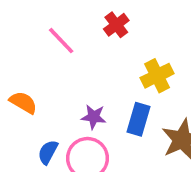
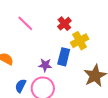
red cross: (116, 25) -> (64, 24), moved
blue rectangle: (138, 119) -> (64, 57), moved

